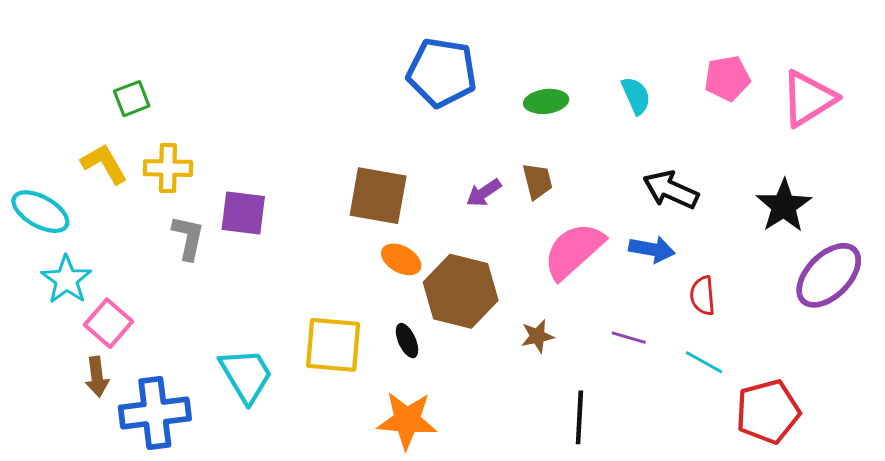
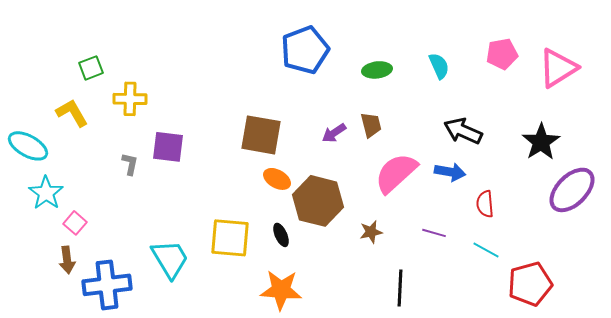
blue pentagon: (442, 72) -> (305, 50), turned -30
yellow cross: (168, 168) -> (130, 99), moved
gray L-shape: (188, 238) -> (130, 164), size x0.7
pink square: (108, 323) -> (75, 223), size x0.7

